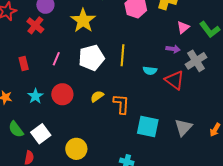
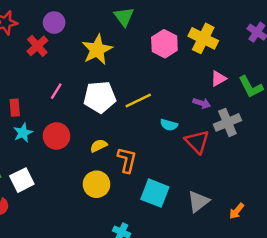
yellow line: (122, 55) -> (138, 100), turned 50
red rectangle: (24, 63) -> (15, 108), moved
yellow circle: (76, 149) -> (97, 184), moved

